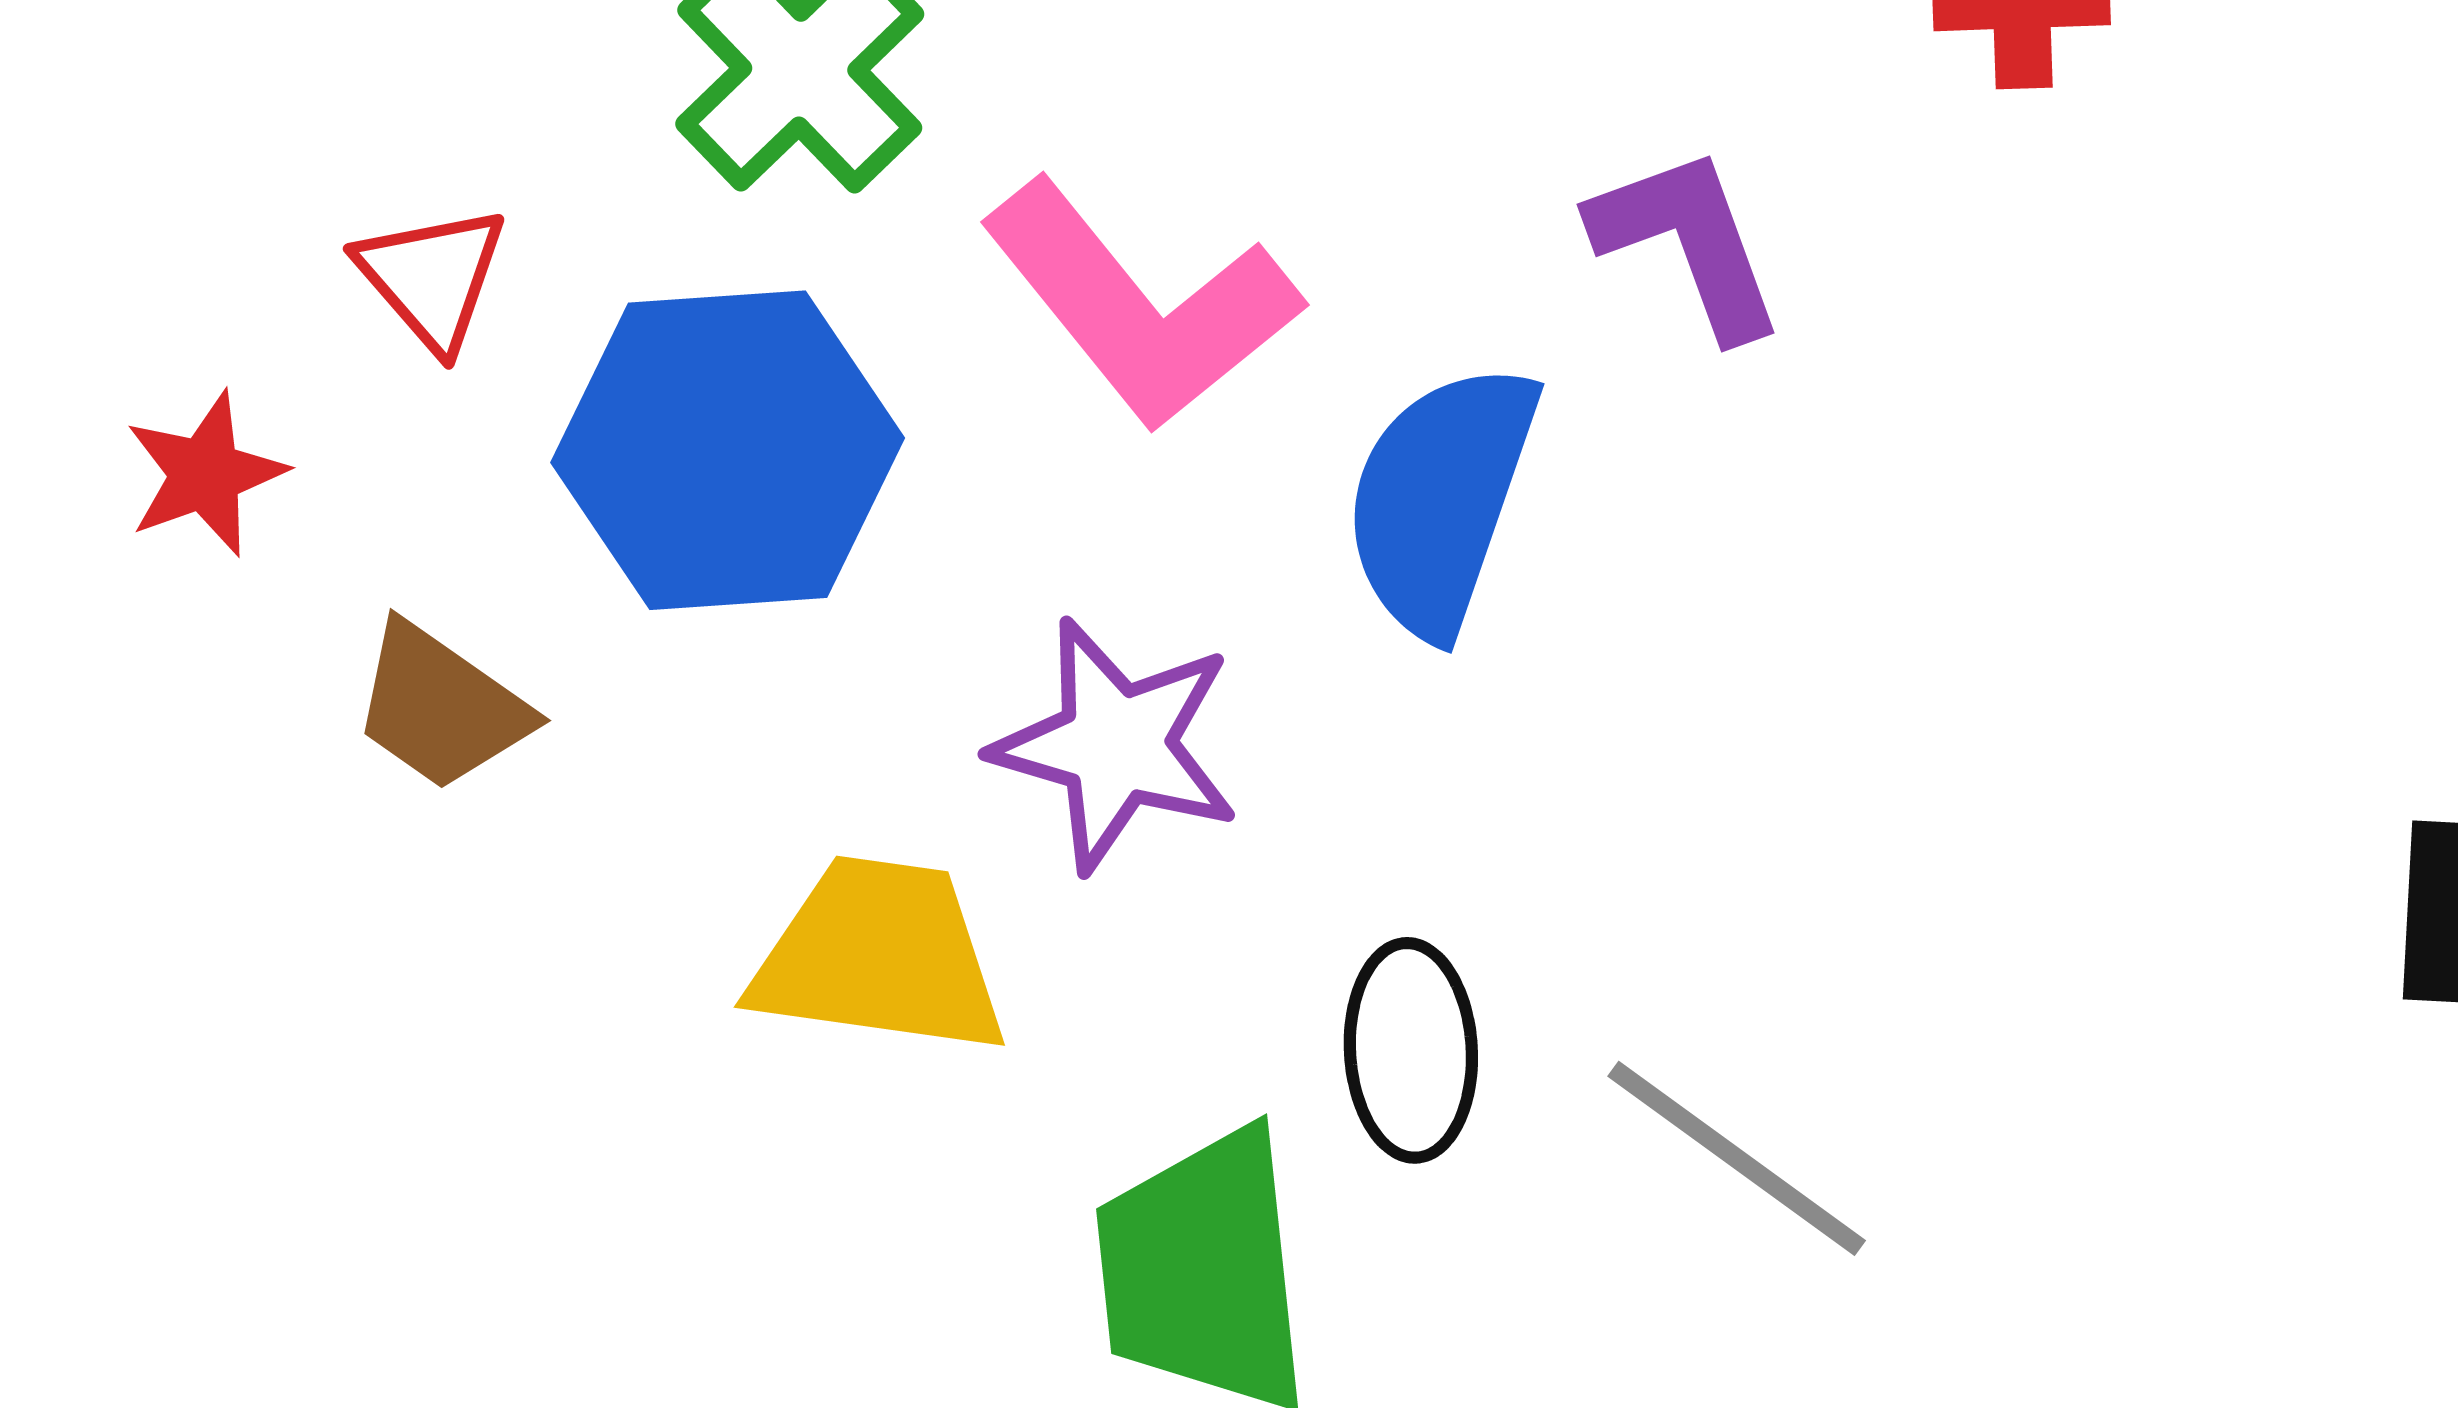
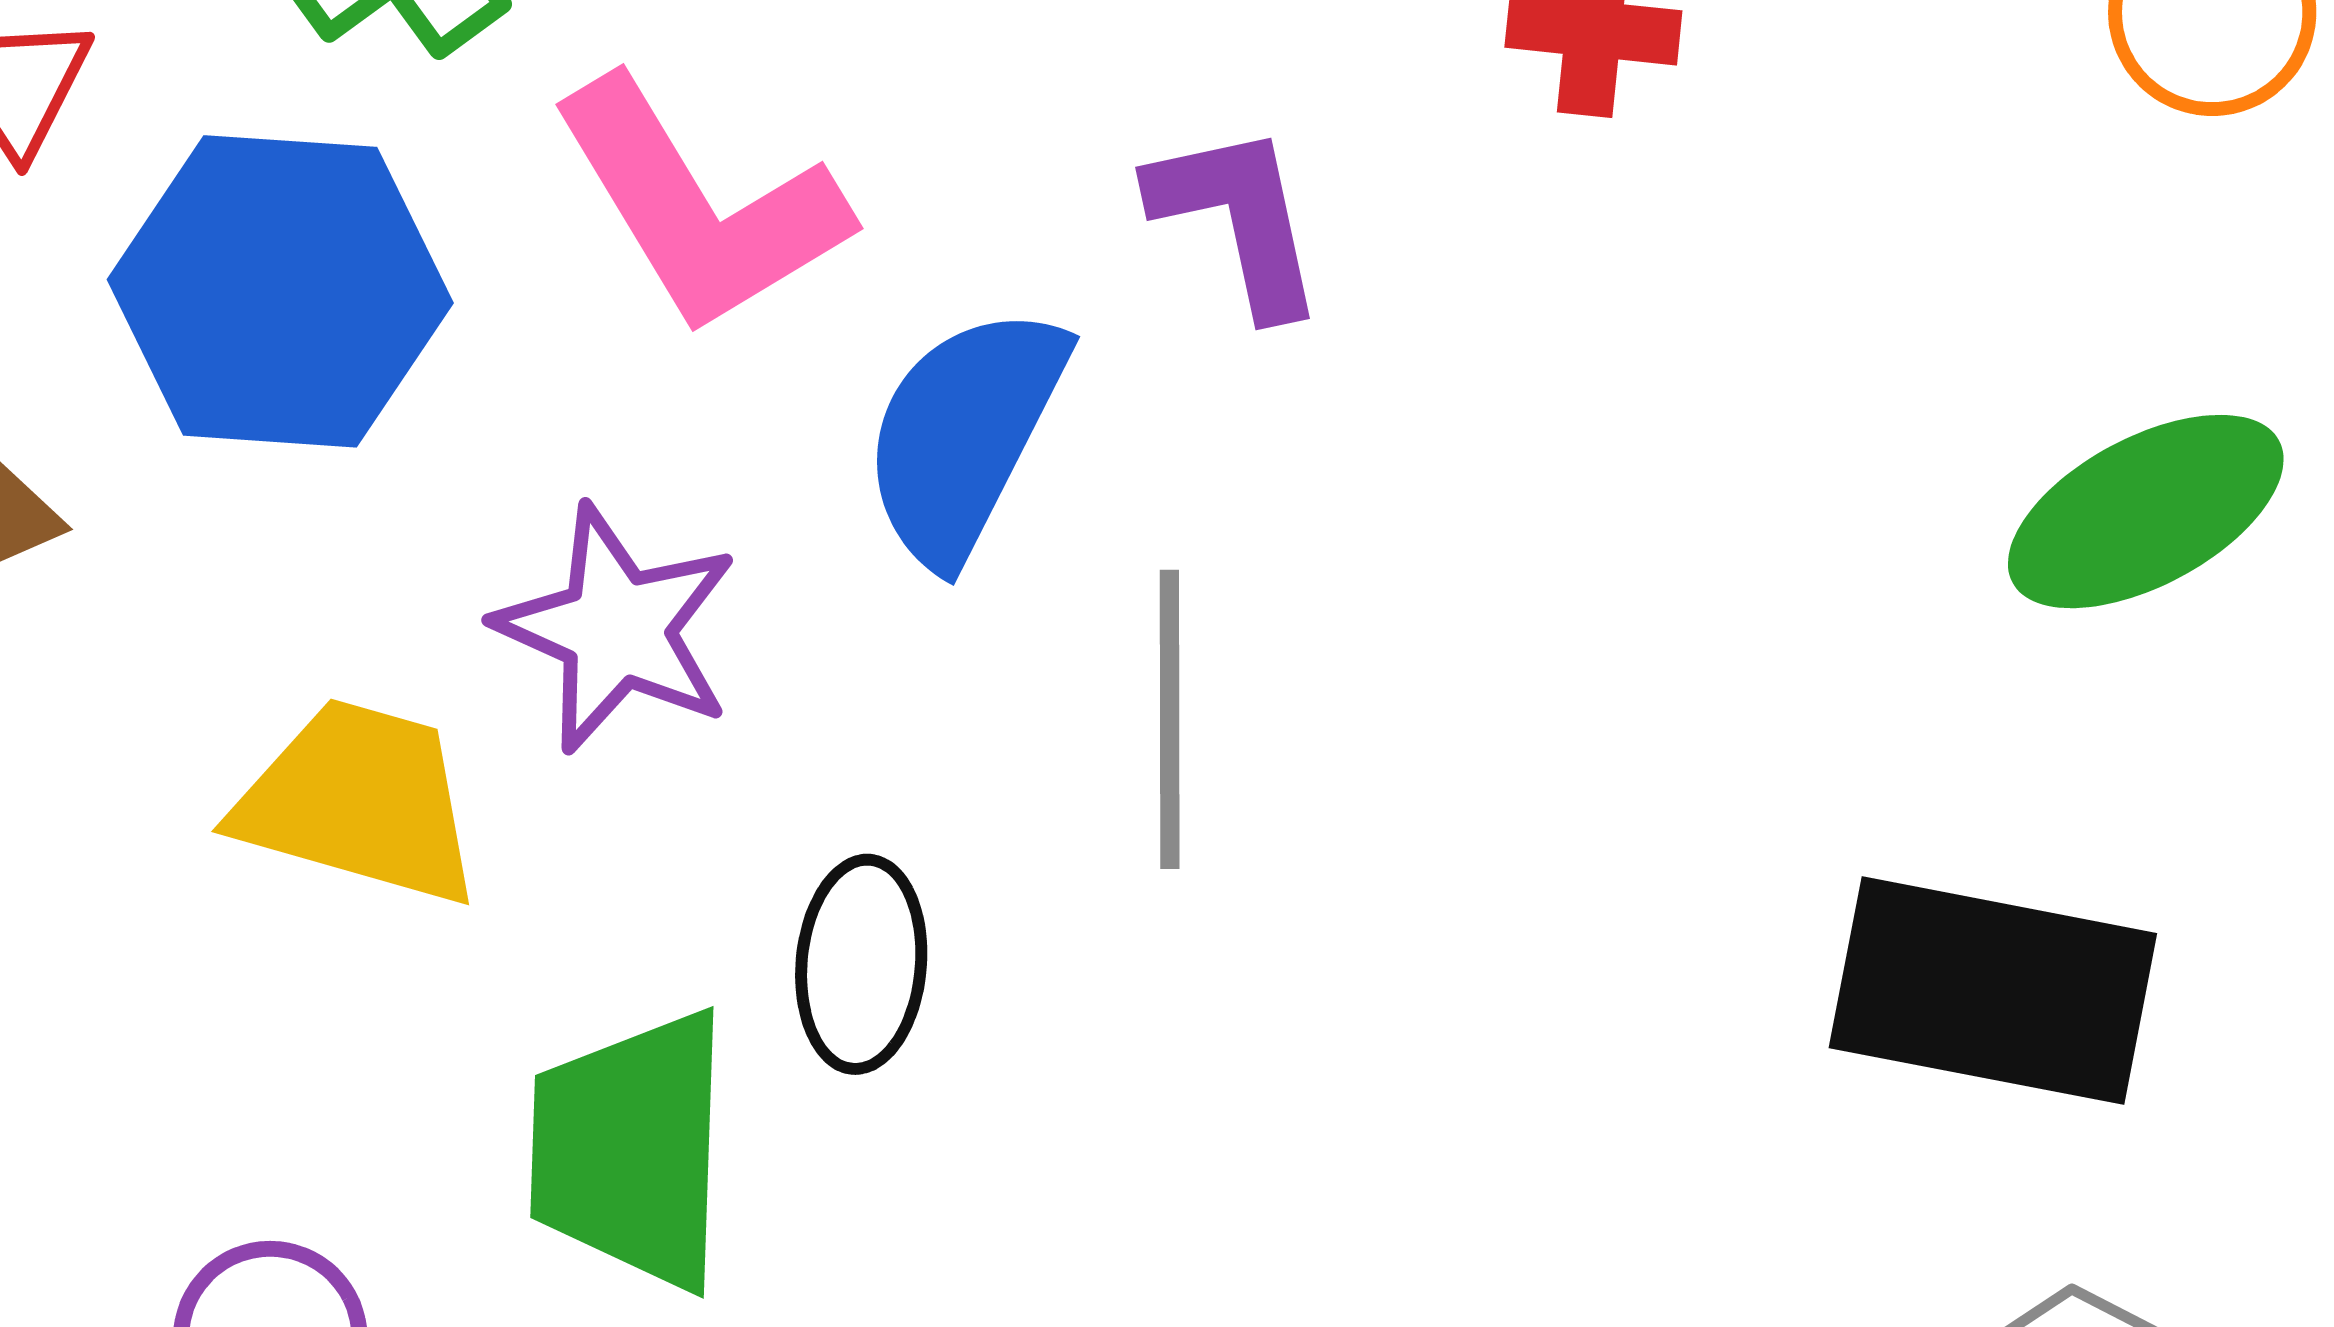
gray line: (1737, 1158) -> (1170, 719), moved, turned 46

